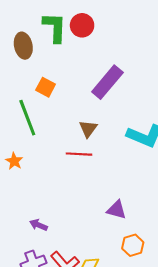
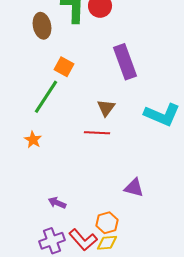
purple rectangle: (107, 82) -> (125, 62), turned -60
green line: (27, 118) -> (46, 97), turned 54
orange hexagon: (133, 245) -> (107, 223), moved

